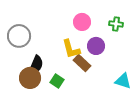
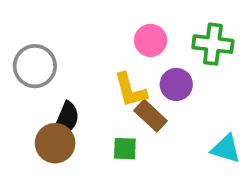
green cross: (116, 24) -> (213, 44), size x1.5
green square: (57, 81) -> (125, 149), moved, turned -32

